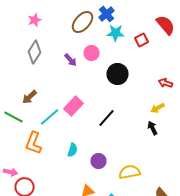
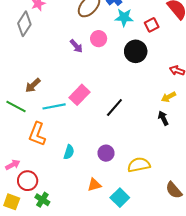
gray diamond: (34, 52) -> (24, 24), moved
black circle: (118, 74) -> (136, 51), moved
cyan line: (50, 117) -> (54, 106), turned 30
cyan semicircle: (72, 150) -> (69, 152), moved
pink arrow: (10, 172) -> (13, 165), turned -40

